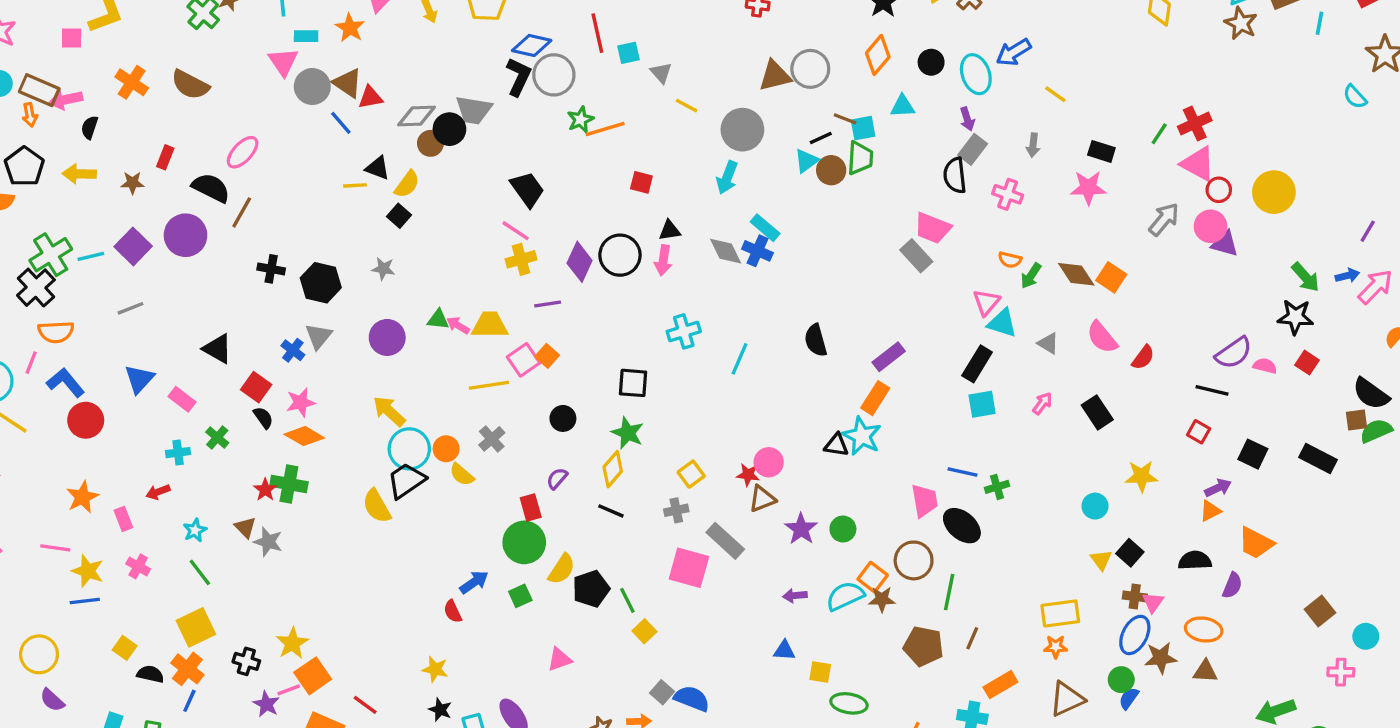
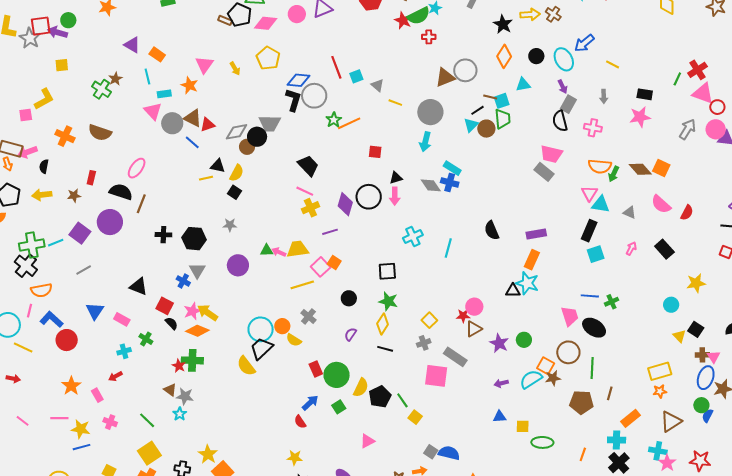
green cross: (51, 255) -> (32, 245), turned 30
orange semicircle: (1010, 260) -> (600, 166), size x1.6
purple rectangle: (889, 357) -> (536, 234), turned 36
yellow arrow: (389, 411) -> (208, 313), moved
red rectangle: (531, 508) -> (316, 369), moved
cyan star: (195, 530) -> (180, 414), moved

